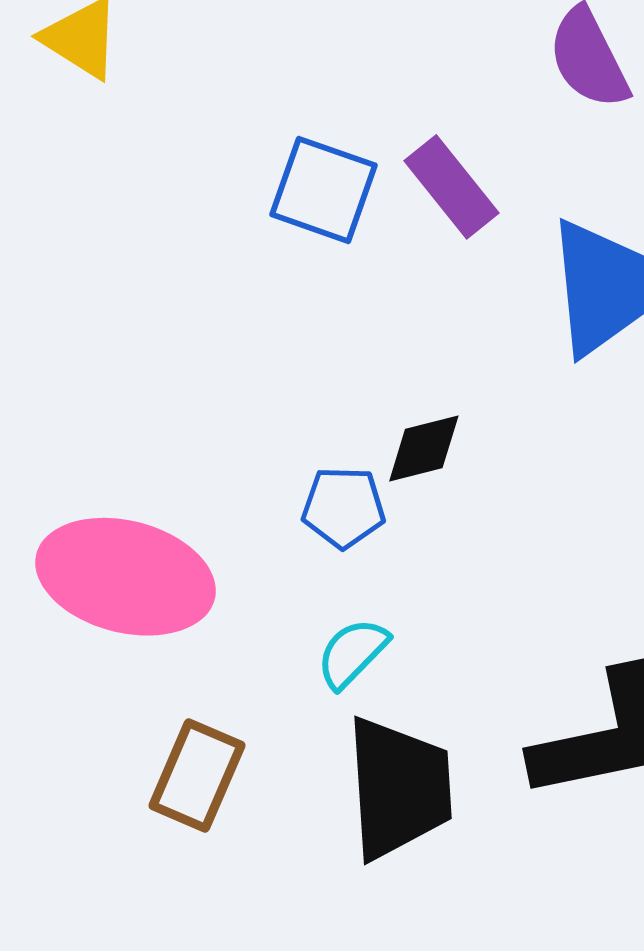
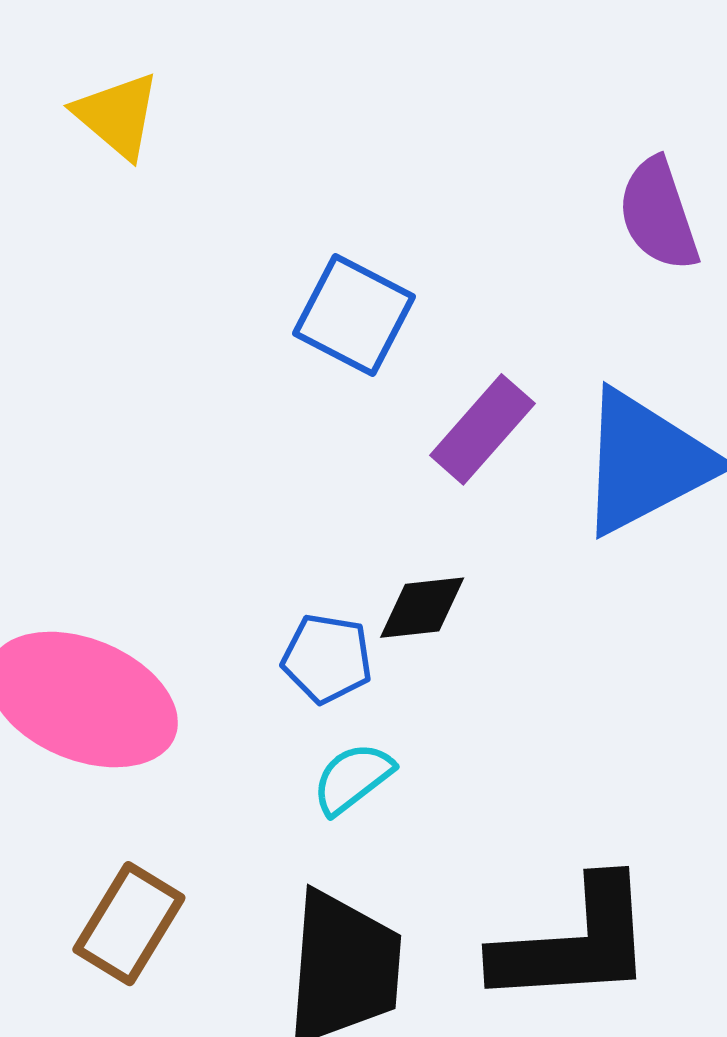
purple rectangle: (452, 187) -> (482, 429), moved, turned 72
cyan semicircle: (352, 653) -> (353, 778), moved

